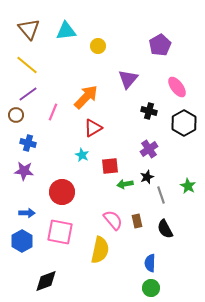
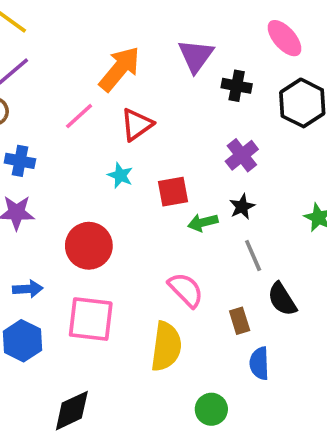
purple triangle: (128, 79) -> (196, 56), moved
pink line: (53, 112) -> (79, 116), moved, turned 30
gray line: (161, 195) -> (253, 255), moved
brown rectangle: (137, 221) -> (240, 321), moved
green circle: (151, 288) -> (211, 409), moved

